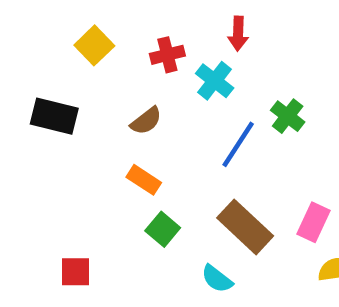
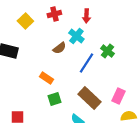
red cross: (167, 55) -> (54, 14), moved
brown semicircle: (146, 121) -> (59, 48), moved
green square: (163, 229) -> (54, 99), turned 32

